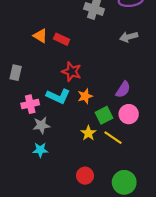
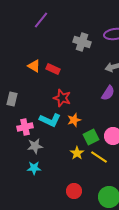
purple semicircle: (123, 89) -> (108, 93), moved

